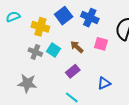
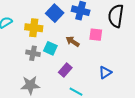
purple rectangle: (73, 71) -> (65, 70), moved

